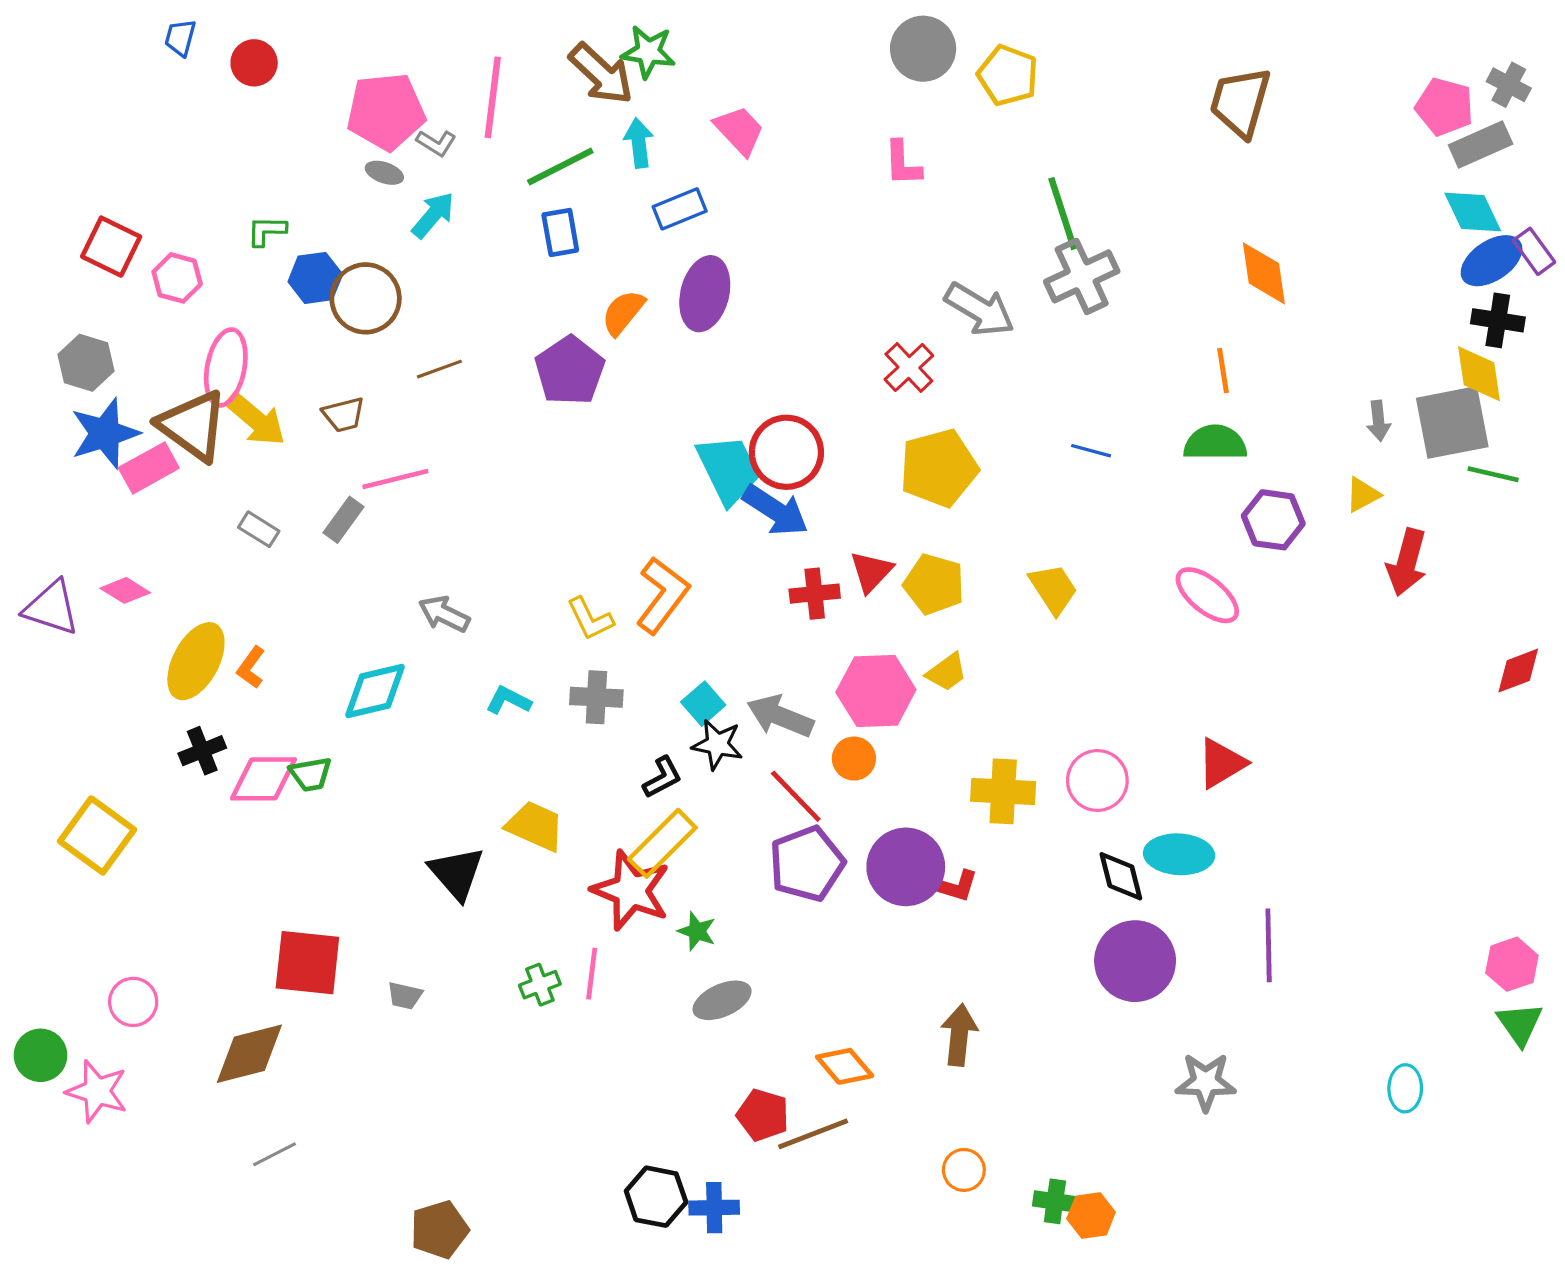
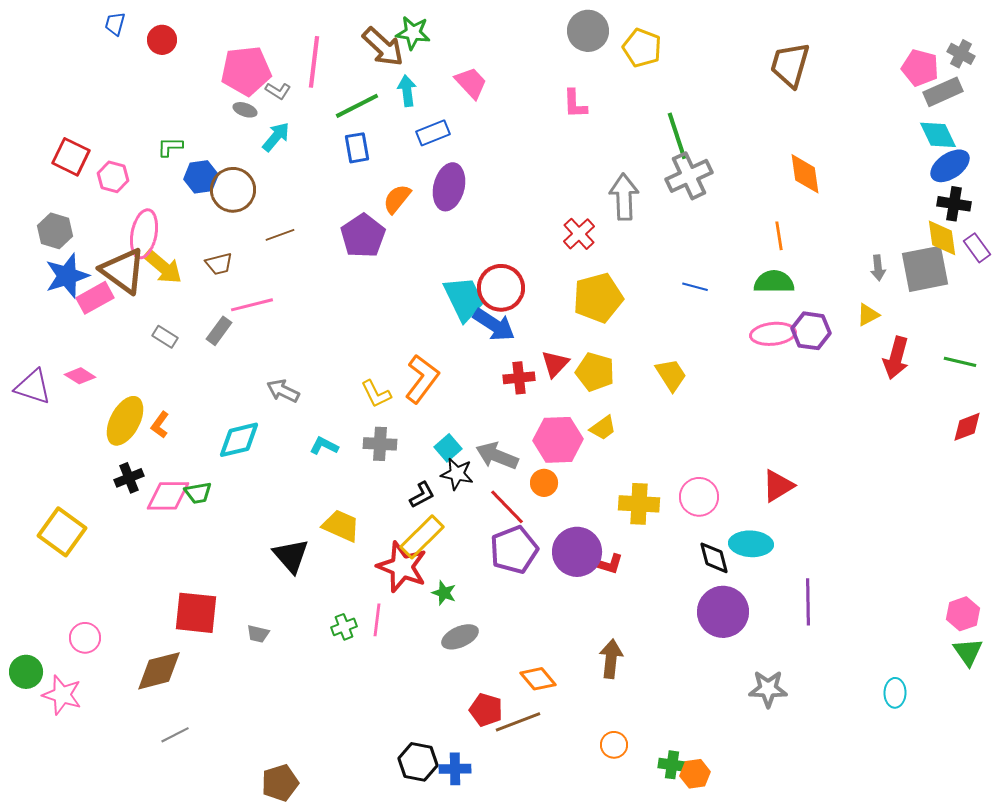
purple rectangle: (1534, 251) -> (977, 248), moved
gray arrow: (980, 309) -> (624, 197), turned -123
green line: (1493, 474) -> (960, 362), moved
pink ellipse: (1207, 595) -> (773, 334), moved, turned -45

